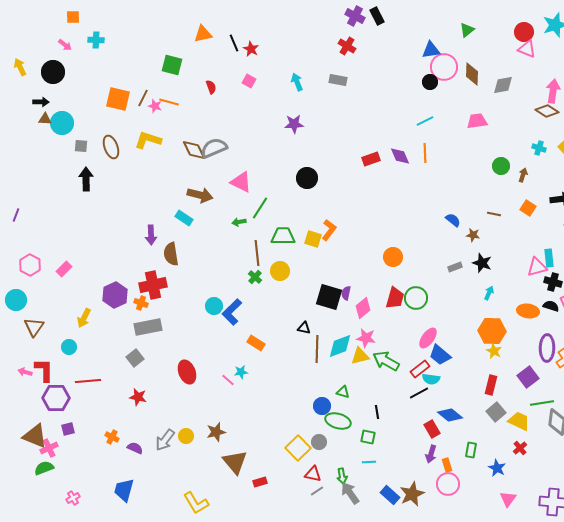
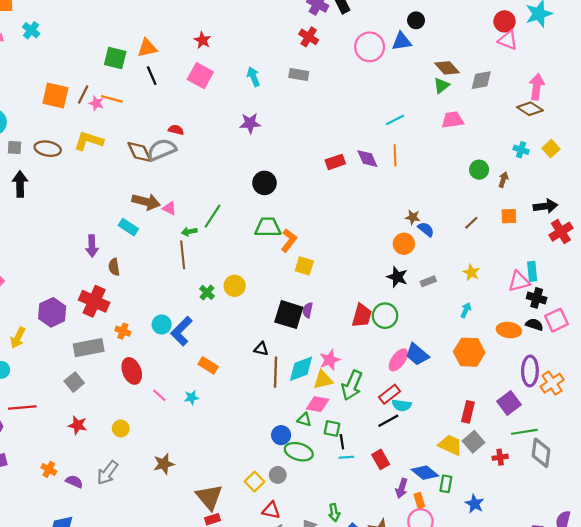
green triangle: (467, 30) -> (441, 86), moved
orange triangle: (203, 34) -> (147, 48), moved
cyan cross: (96, 40) -> (31, 30), turned 35
black line: (234, 43) -> (152, 76), moved
pink circle: (444, 67) -> (370, 47), moved
brown diamond: (472, 74) -> (447, 68), turned -45
pink square: (249, 81) -> (200, 76), size x1.6
black circle: (430, 82) -> (416, 20), moved
red semicircle: (211, 87) -> (176, 130), moved, turned -56
brown ellipse: (111, 147) -> (48, 149), turned -60
pink triangle: (241, 182) -> (169, 208), moved, size x0.6
orange square: (528, 208) -> (509, 216), turned -35
brown line: (494, 214) -> (471, 223), turned -56
brown star: (473, 235) -> (413, 217), moved
green trapezoid: (283, 236) -> (268, 227), moved
yellow square: (313, 239) -> (304, 266), moved
brown line: (257, 253) -> (183, 255), moved
brown semicircle: (171, 254) -> (114, 267), size x0.7
orange circle: (393, 257) -> (404, 244), moved
black star: (482, 263) -> (397, 277), moved
red cross: (153, 285) -> (94, 301), turned 36
orange cross: (141, 303) -> (123, 331), moved
pink diamond: (363, 308) -> (318, 404), moved, turned 50
pink star: (366, 338) -> (330, 360), turned -30
yellow star: (494, 351) -> (471, 273), moved
blue trapezoid: (440, 355) -> (417, 354), moved
green arrow: (386, 361) -> (352, 385), turned -96
red ellipse: (187, 372) -> (132, 371), moved
pink line: (228, 380) -> (159, 395), moved
blue diamond: (450, 415) -> (425, 473), moved
yellow trapezoid: (519, 421) -> (450, 445), moved
red rectangle: (432, 429) -> (381, 459), moved
yellow circle: (186, 436) -> (121, 428), moved
green square: (368, 437) -> (332, 428), moved
yellow square: (298, 448) -> (255, 482), size x0.7
red cross: (520, 448) -> (500, 457), moved, turned 32
brown triangle: (235, 462) -> (209, 497), moved
cyan line: (369, 462) -> (346, 457), moved
green arrow: (342, 476) -> (334, 513), moved

